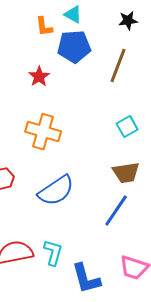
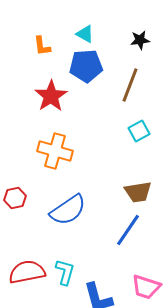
orange L-shape: (44, 27) -> (42, 46), moved
red star: (39, 77) -> (51, 96), size x1.5
cyan square: (127, 127) -> (139, 131), moved

